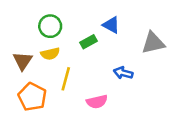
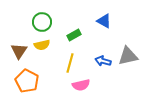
blue triangle: (111, 25) -> (104, 21), moved
gray triangle: (153, 43) -> (128, 56), moved
yellow line: (66, 79) -> (70, 63), moved

